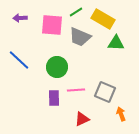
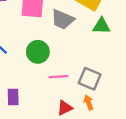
purple rectangle: (54, 98) -> (13, 97), moved
orange arrow: (121, 114) -> (88, 102), moved

